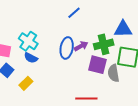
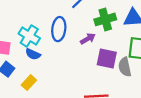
green cross: (104, 44) -> (105, 19), moved
blue ellipse: (67, 48) -> (59, 29), moved

